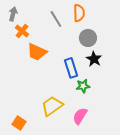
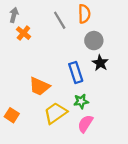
orange trapezoid: (37, 52) -> (39, 86), moved
green star: (83, 86) -> (81, 101), moved
orange square: (19, 123) -> (12, 115), moved

